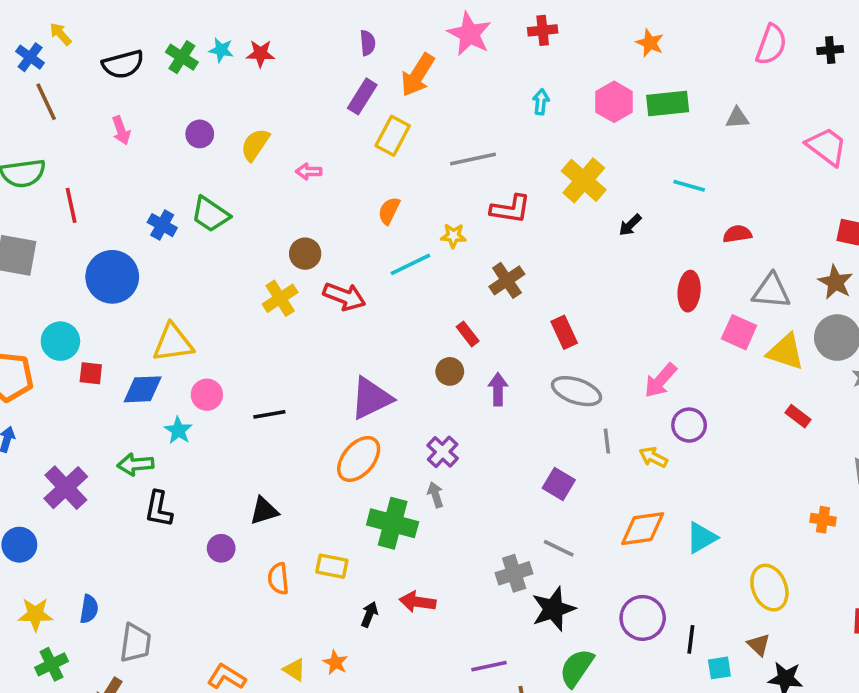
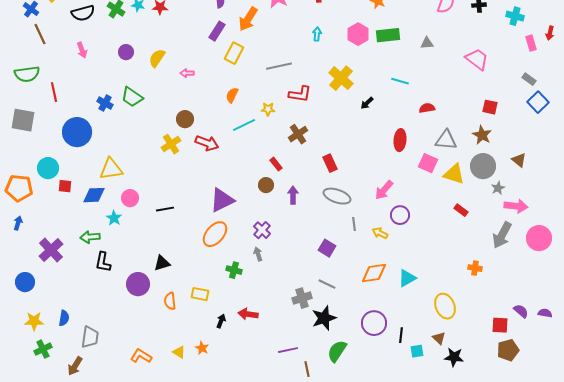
green cross: (393, 523) -> (234, 270), size x0.6
purple circle: (221, 548) -> (138, 284), size x1.5

